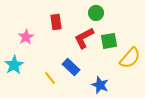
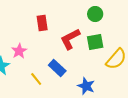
green circle: (96, 13) -> (95, 14), moved
pink star: (26, 37) -> (19, 51), moved

